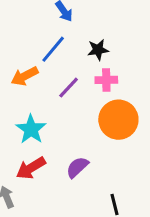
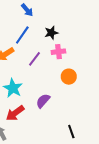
orange circle: (118, 120) -> (69, 77), size x0.6
purple semicircle: (77, 167) -> (43, 101), moved

